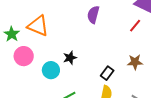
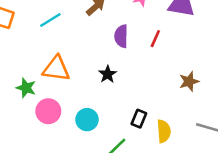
red line: (135, 26) -> (155, 39), moved
black star: (70, 58) -> (108, 74), moved
black rectangle: (107, 73) -> (139, 119), moved

